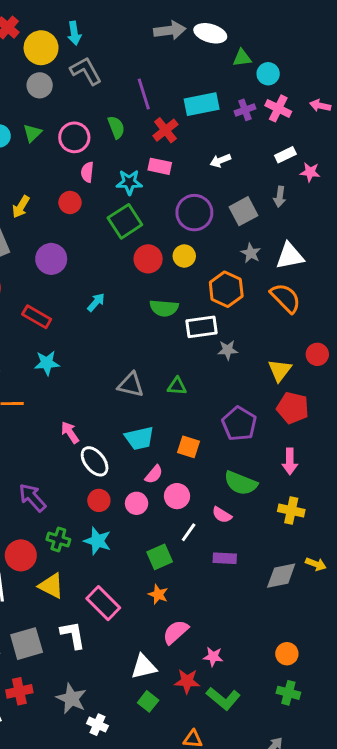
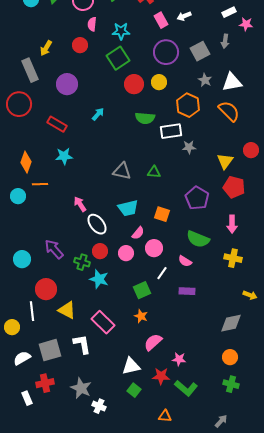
pink rectangle: (160, 166) -> (161, 20), moved, turned 49
green cross: (58, 539) -> (82, 262), moved
gray diamond: (281, 576) -> (231, 323), moved

